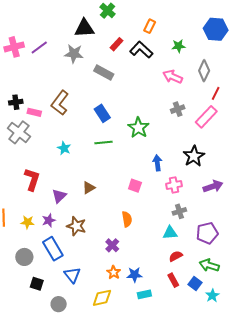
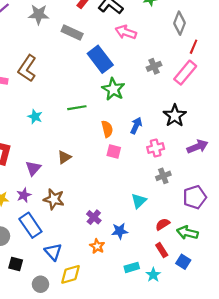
pink arrow: (173, 77) -> (126, 32), moved
blue rectangle: (102, 113) -> (100, 59), moved, size x1.4
blue arrow: (157, 163) -> (136, 126), turned 35
orange semicircle: (127, 219) -> (107, 129), moved
cyan triangle: (170, 233) -> (139, 201), moved, turned -35
green arrow: (209, 265) -> (187, 233), moved
blue star: (134, 275) -> (120, 231), moved
blue square: (195, 283) -> (183, 262), moved
cyan star: (212, 296) -> (153, 275), moved
yellow diamond: (102, 298) -> (71, 274), moved

